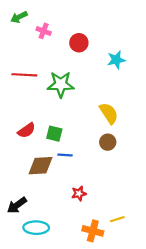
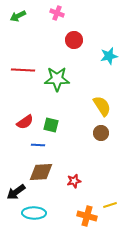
pink cross: (44, 31) -> (57, 13), moved
blue line: (65, 155) -> (38, 145), moved
brown diamond: (40, 166) -> (41, 172), moved

